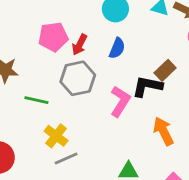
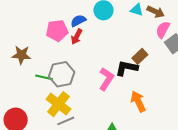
blue semicircle: (117, 48) -> (78, 21), moved, turned -140
gray hexagon: (78, 78) -> (62, 74), moved
yellow cross: (56, 136) -> (58, 104), size x1.4

